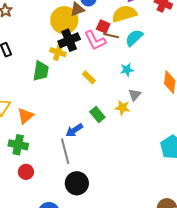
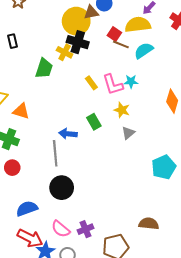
black cross: (69, 40) -> (78, 42), turned 30
pink L-shape: (95, 40) -> (113, 85), moved
gray triangle: (135, 95) -> (128, 133), moved
yellow star: (123, 108) -> (122, 110), moved
orange triangle: (25, 116) -> (21, 111), turned 48
blue arrow: (74, 130) -> (68, 134), turned 30

